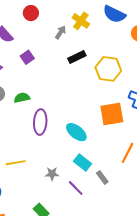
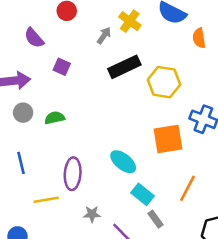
purple square: (27, 57) -> (62, 67), turned -32
black rectangle: (77, 57) -> (124, 67), size x1.4
purple ellipse: (40, 122) -> (73, 174), moved
cyan rectangle: (83, 163) -> (142, 194), moved

